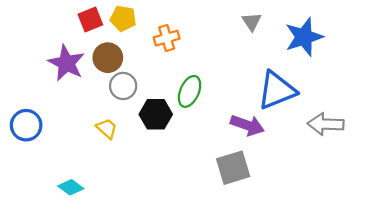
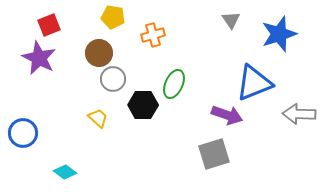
red square: (90, 20) -> (49, 25), moved
purple star: (66, 63) -> (39, 58), moved
blue circle: (26, 125) -> (23, 133), moved

